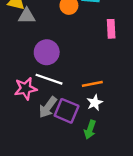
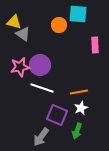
gray triangle: (27, 16) -> (23, 34), turned 35
pink star: (26, 89) -> (20, 67), moved
gray arrow: (48, 107) -> (41, 137), moved

